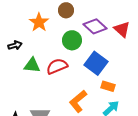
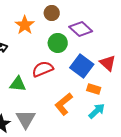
red triangle: (122, 29) -> (108, 63), moved
green triangle: (32, 65) -> (18, 84), moved

